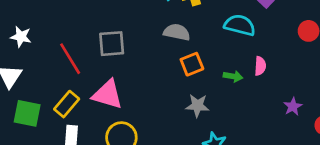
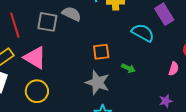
gray semicircle: (177, 32) -> (72, 14), moved
pink semicircle: (260, 66) -> (174, 69), moved
gray star: (197, 106) -> (97, 83), size x1.4

